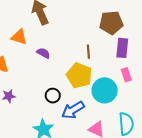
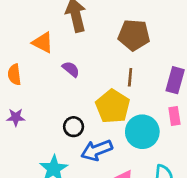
brown pentagon: (111, 23) -> (134, 35), moved

